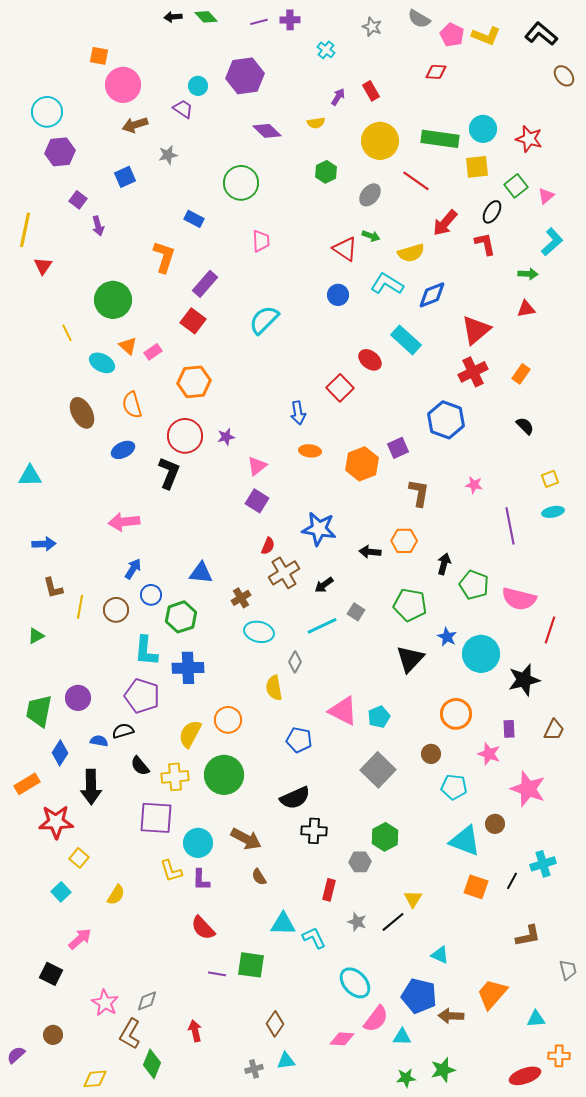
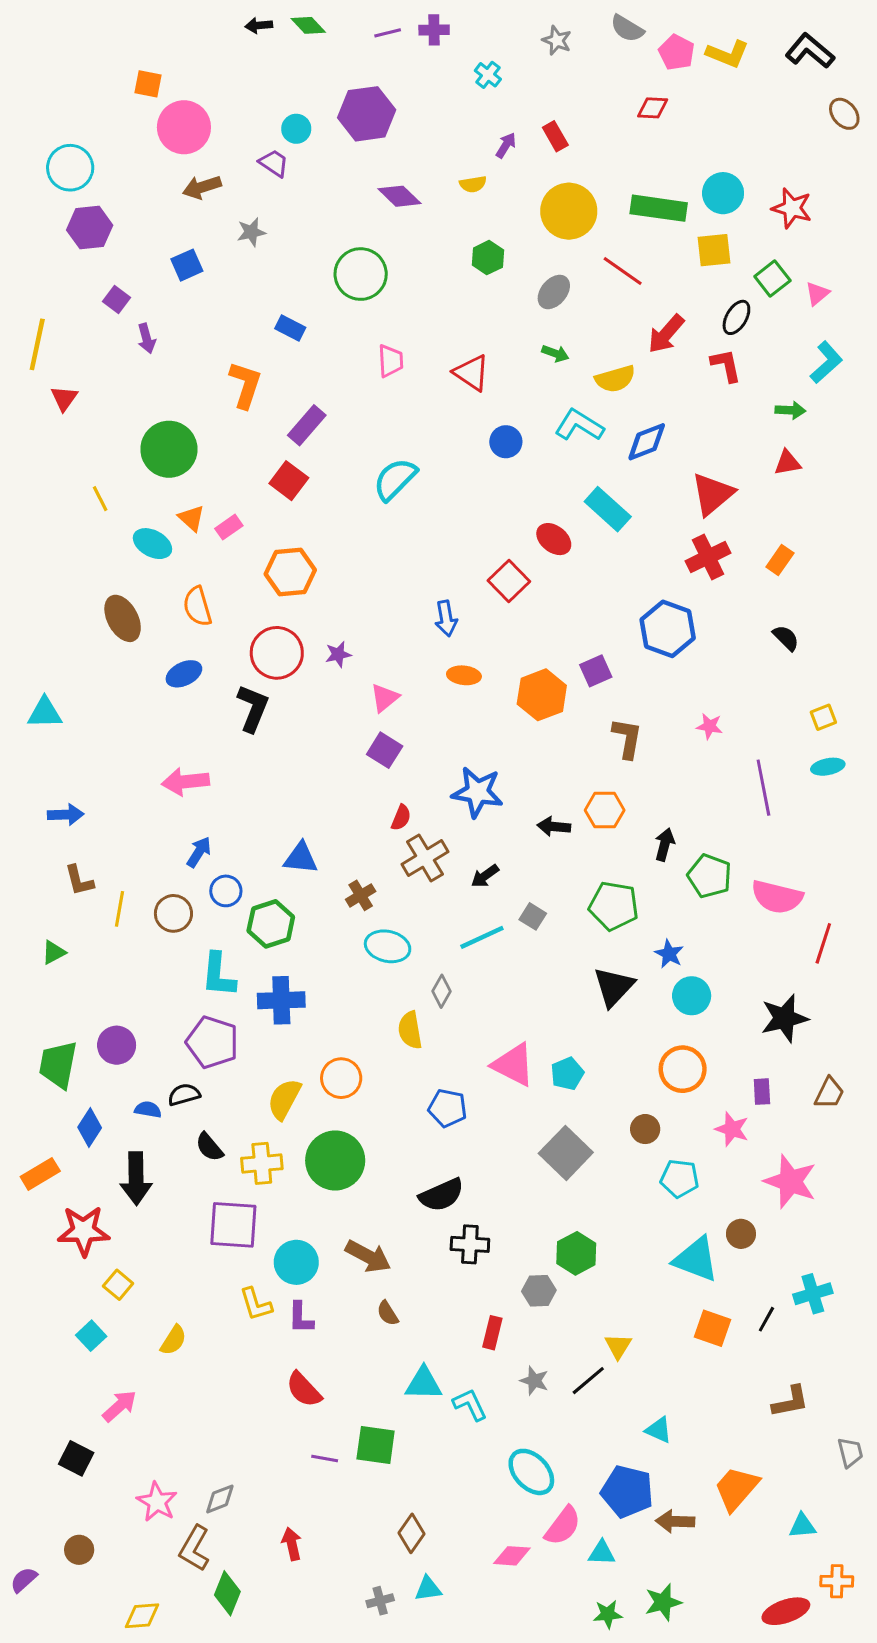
red triangle: (345, 249) -> (471, 373), moved
cyan circle: (481, 654) -> (692, 996), moved, size x0.7

